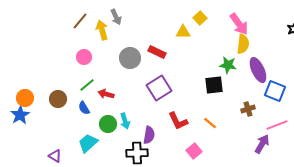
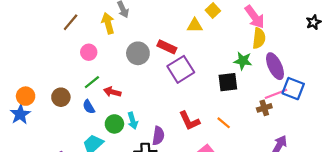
brown line: (80, 21) -> (71, 22), moved
purple square: (159, 88) -> (181, 69), moved
pink line: (277, 125) -> (276, 94), moved

